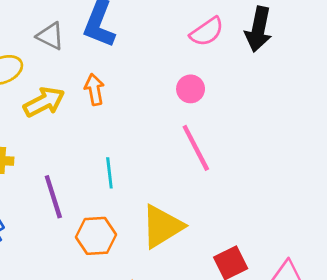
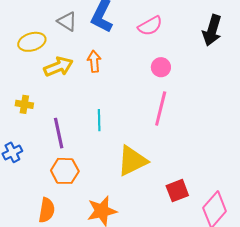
pink semicircle: (207, 32) -> (150, 26), moved
pink line: (196, 148) -> (161, 108), turned 36
orange hexagon: (96, 236) -> (65, 171), moved

